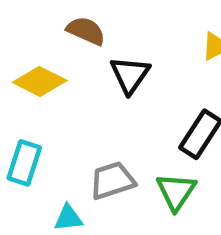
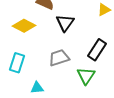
gray trapezoid: (112, 181) -> (59, 58), moved

